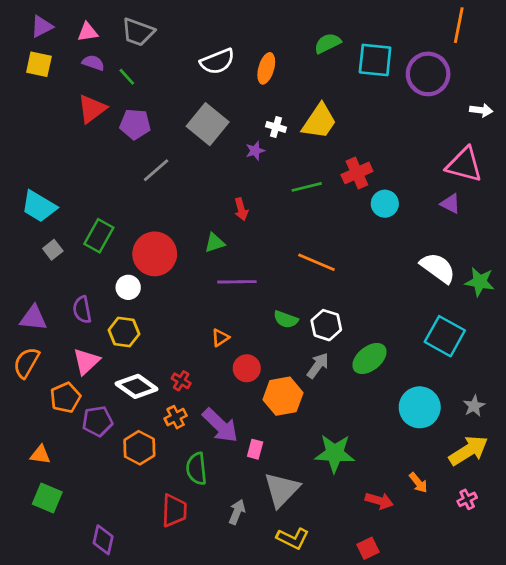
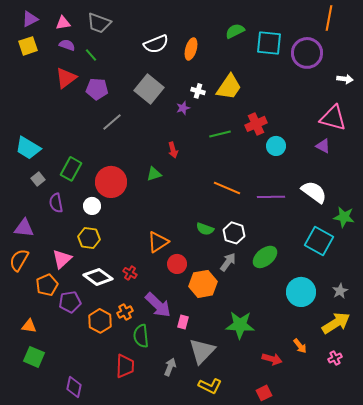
yellow square: (39, 64) -> (28, 46), turned -30
purple line: (237, 282) -> (271, 197), moved
green star: (480, 282) -> (344, 217), moved
purple semicircle: (82, 310) -> (56, 203), moved
orange triangle: (220, 338) -> (158, 242), size x1.6
orange cross: (176, 417) -> (125, 312), moved

